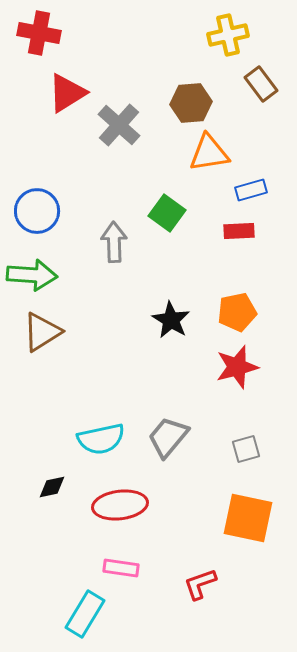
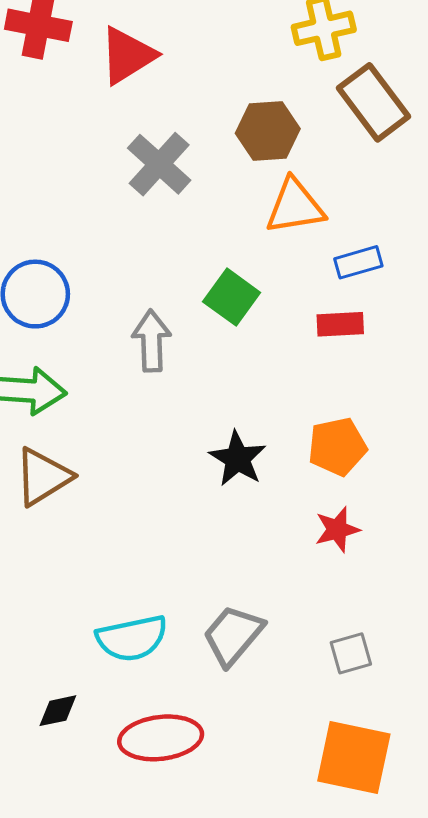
brown rectangle: (261, 84) -> (373, 102), size x1.4
red triangle: (67, 93) -> (127, 56), moved
red star: (237, 367) -> (337, 530), size x0.7

